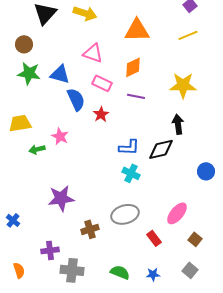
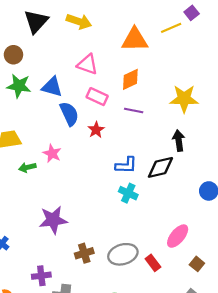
yellow line: (188, 35) -> (171, 28), moved
gray ellipse: (125, 214) -> (123, 254), moved

